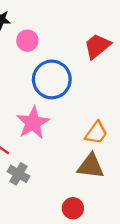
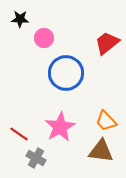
pink star: (33, 123) -> (60, 127), moved
orange trapezoid: (96, 133) -> (106, 121), turned 100

